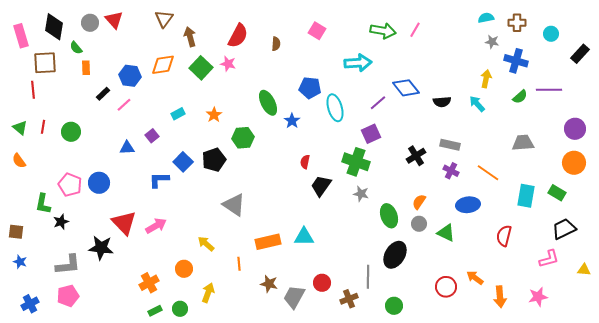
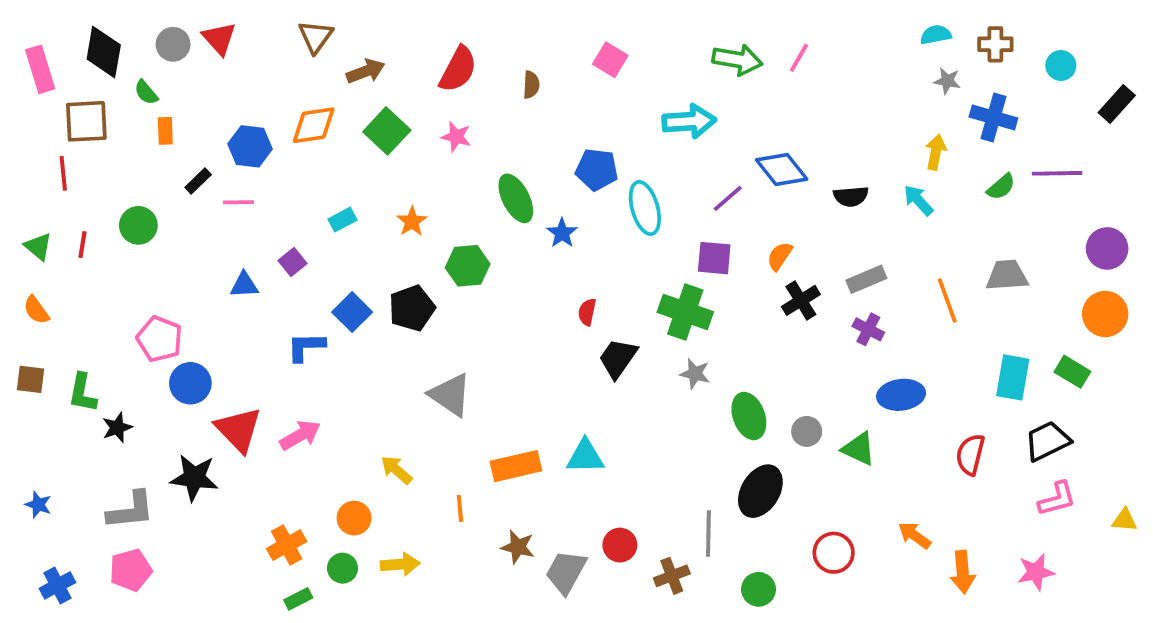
brown arrow: (190, 37) -> (366, 71), turned 84
pink star: (228, 64) -> (456, 137), moved
pink line: (124, 105) -> (239, 202), turned 42
green circle: (71, 132) -> (138, 225), moved
purple square: (371, 134) -> (714, 258), turned 30
gray rectangle: (450, 145) -> (866, 279), turned -36
orange line: (488, 173) -> (947, 300), moved, turned 35
blue circle: (99, 183) -> (190, 383), moved
pink pentagon: (70, 185) -> (160, 339), moved
orange semicircle: (419, 202) -> (780, 256), moved
black trapezoid: (564, 229) -> (1047, 441), moved
brown square: (16, 232) -> (31, 379), moved
red circle: (446, 287) -> (834, 553), moved
yellow arrow: (208, 293) -> (400, 564), turned 66
green circle: (180, 309) -> (343, 568), moved

